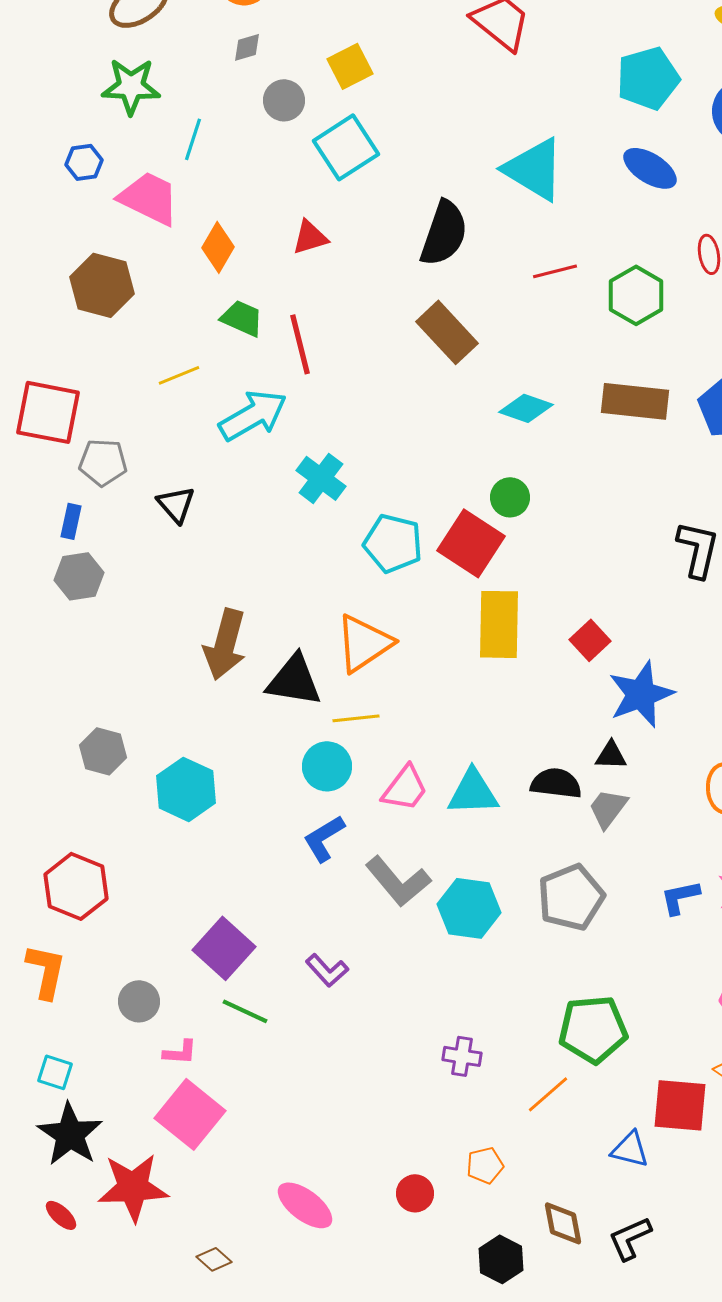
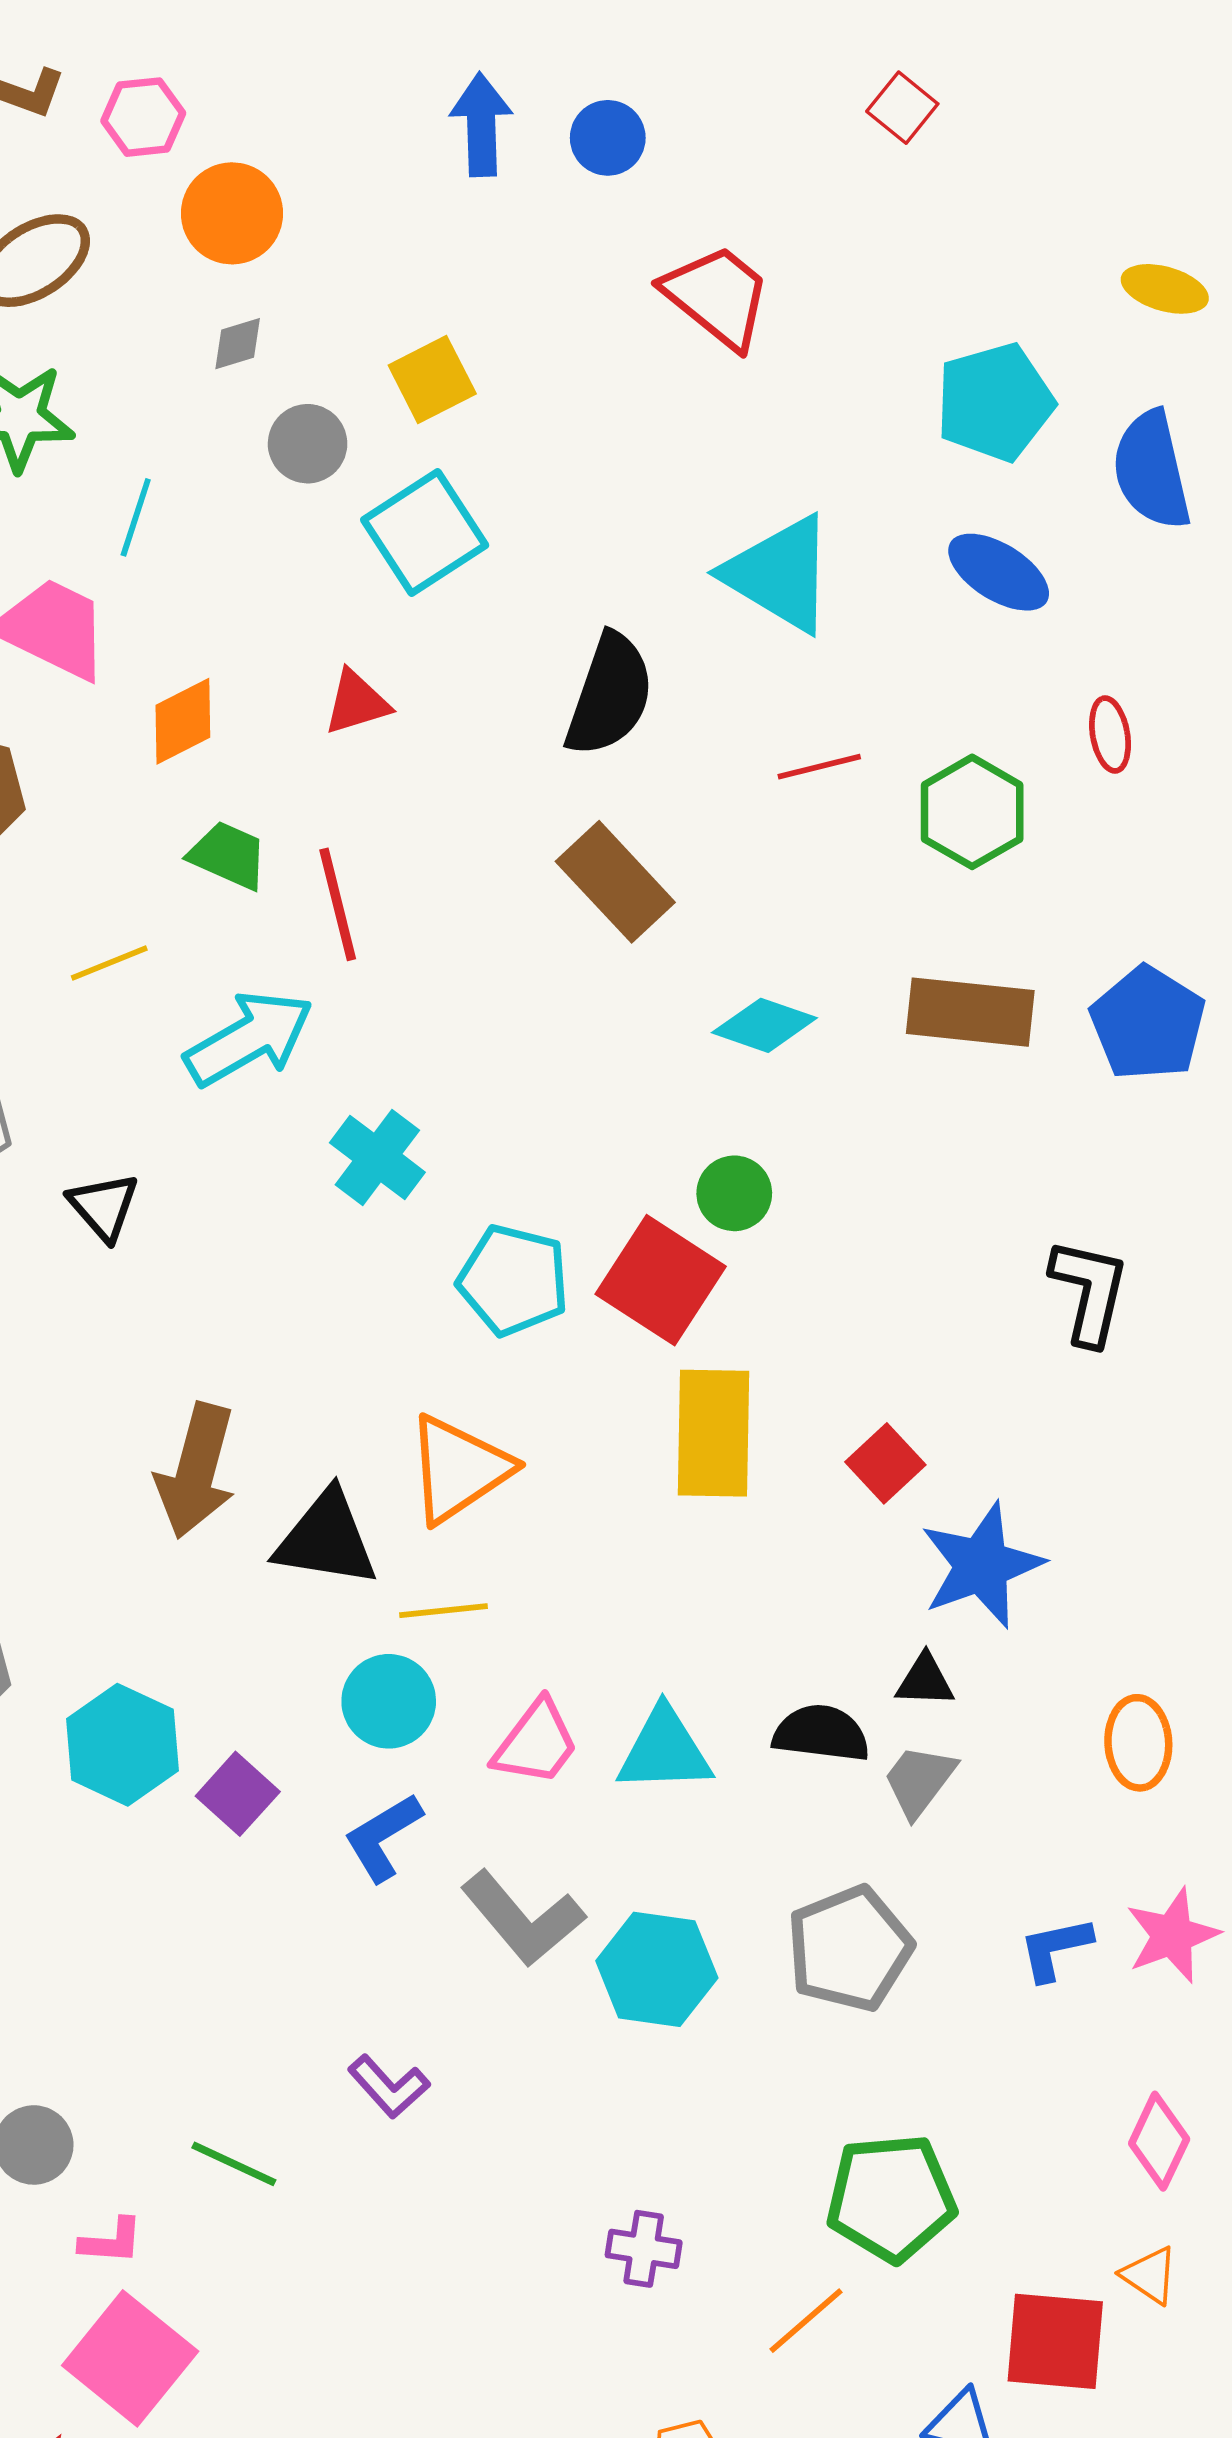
orange diamond: (218, 247) -> (183, 721), turned 33
purple square: (224, 948) -> (238, 1794), moved, size x0.7

